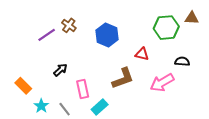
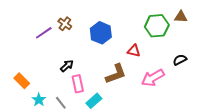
black semicircle: (182, 61) -> (180, 60), moved, turned -32
black arrow: (60, 70) -> (67, 66), moved

